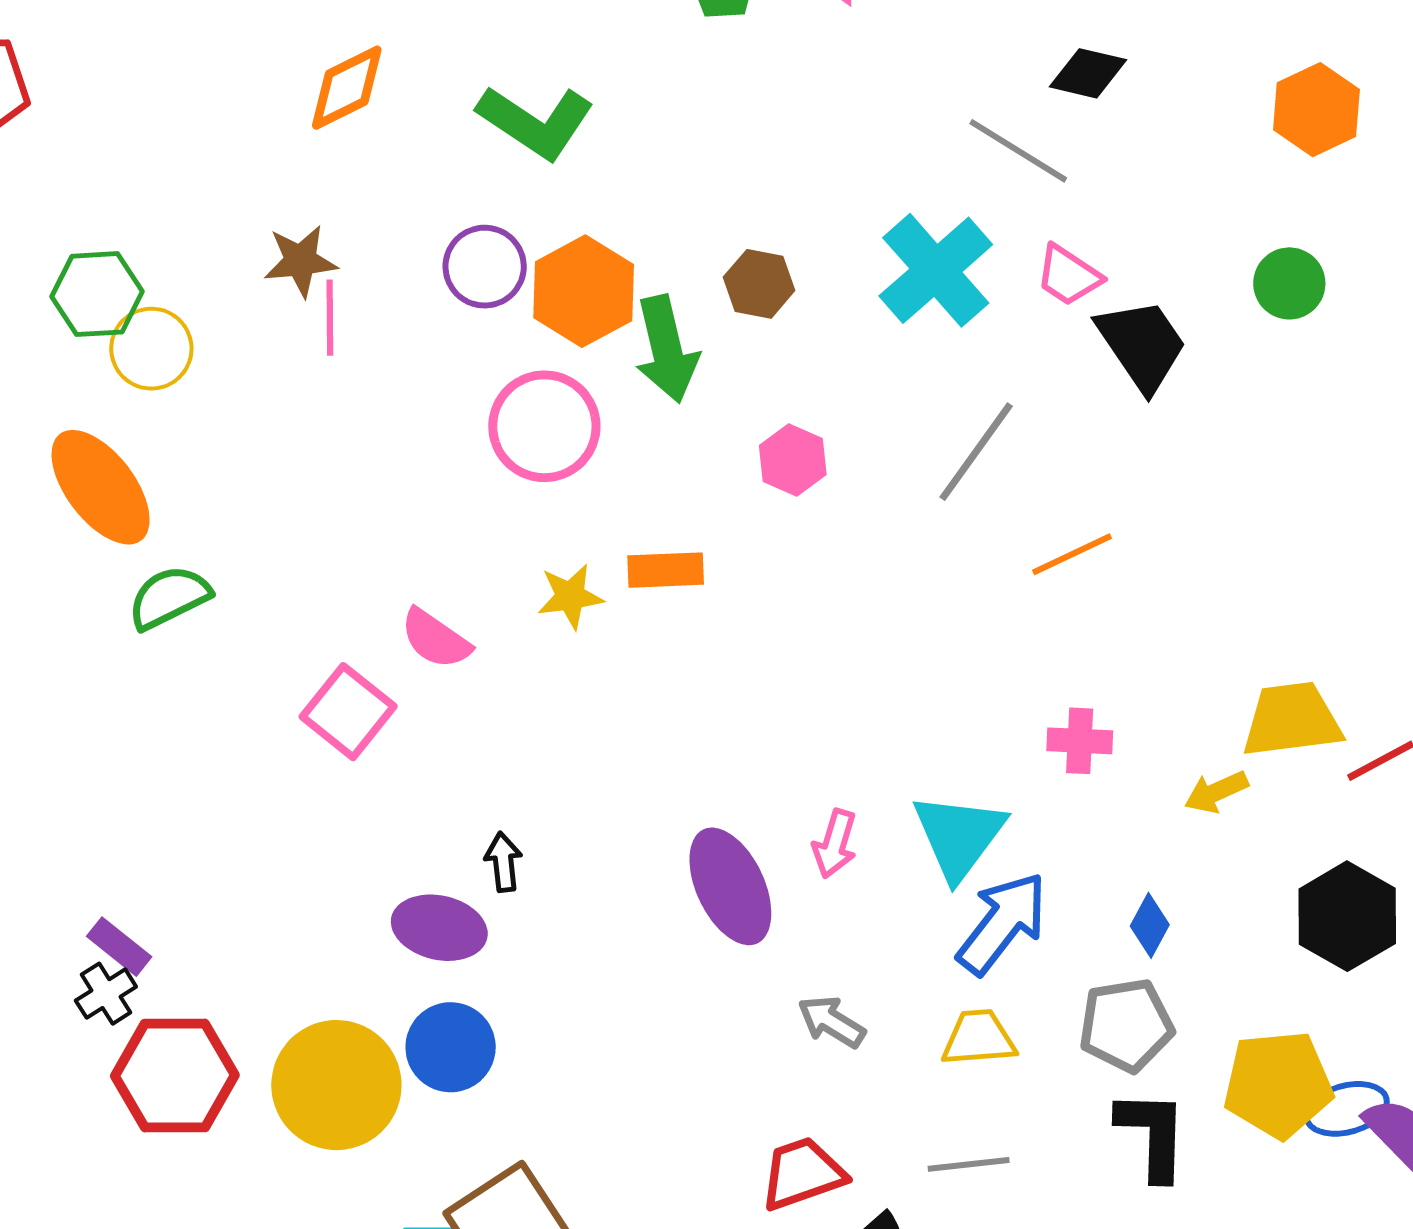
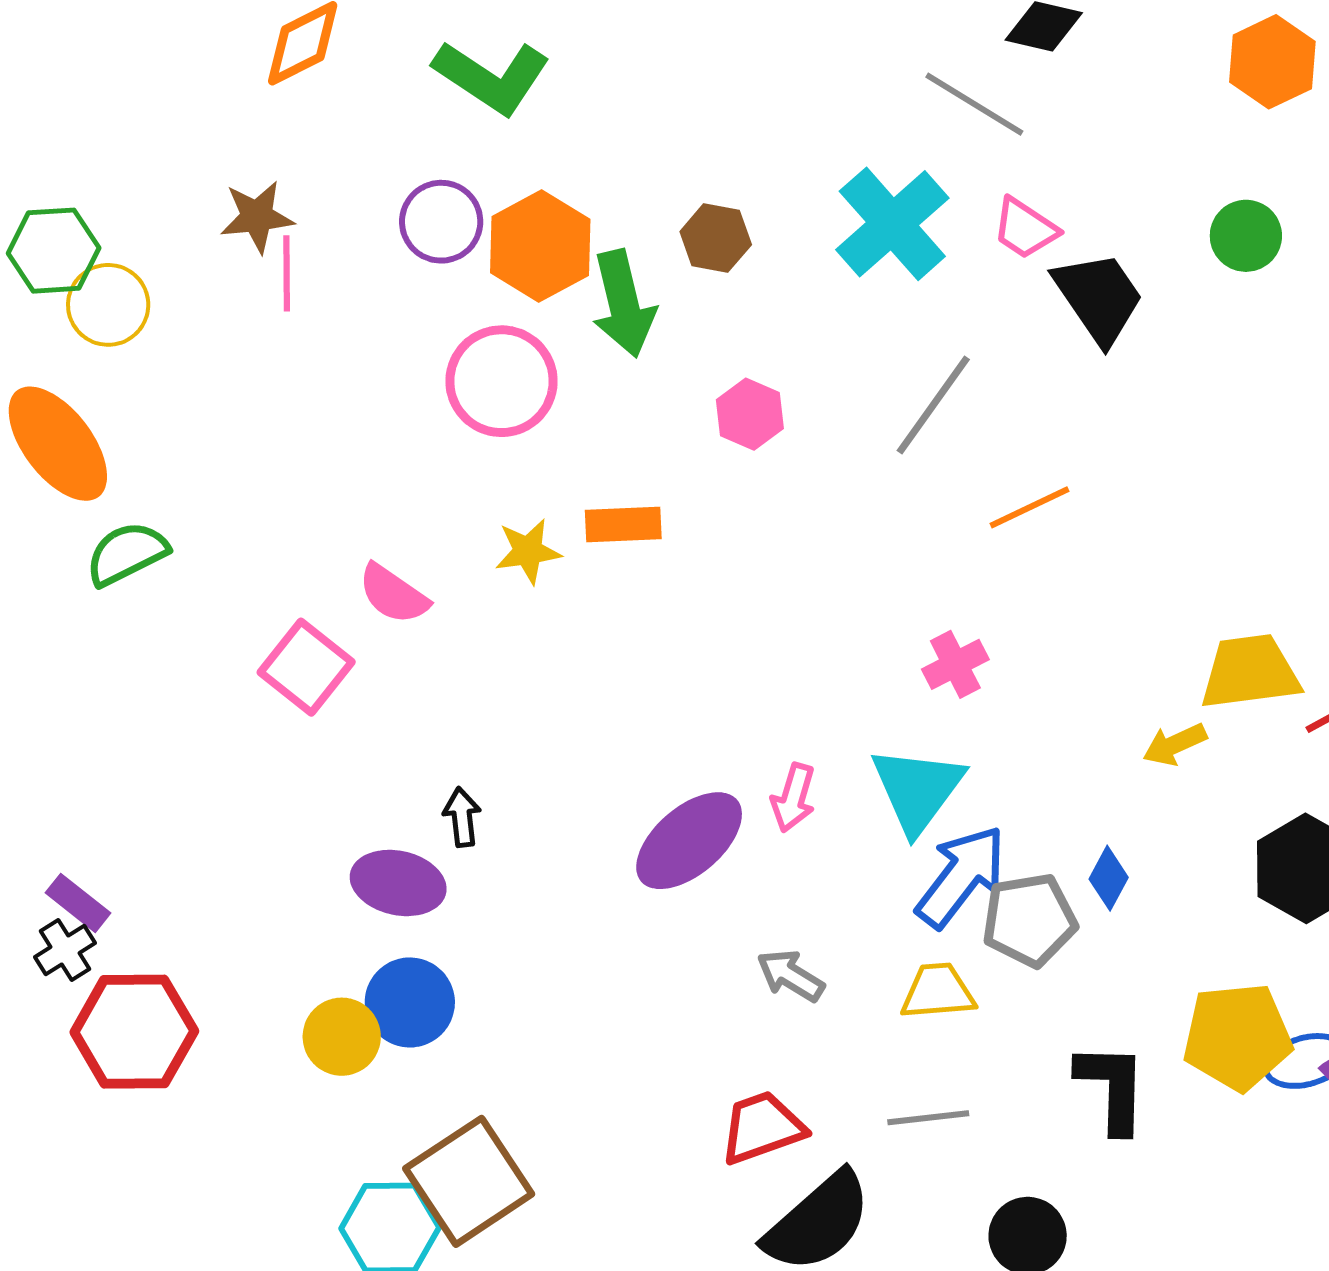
pink cross: (1080, 741) -> (955, 664), moved, turned -30
purple ellipse: (730, 886) -> (689, 841), turned 75
gray pentagon: (1126, 1025) -> (1029, 920), moved
yellow circle: (336, 1085) -> (342, 1037), moved, size x0.6

